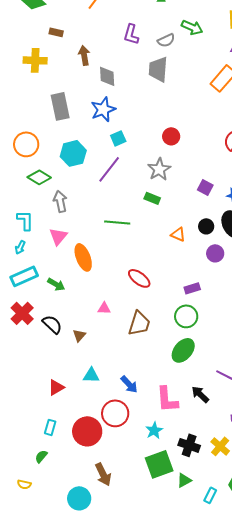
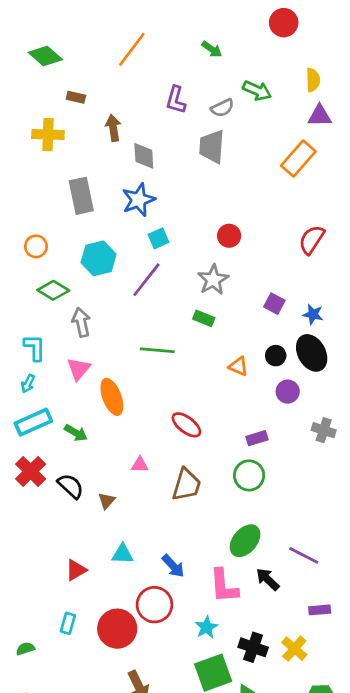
orange circle: (26, 144) -> (36, 246), size x0.7
green ellipse: (183, 350) -> (245, 541), moved
green semicircle: (41, 456) -> (25, 649), moved, turned 32

